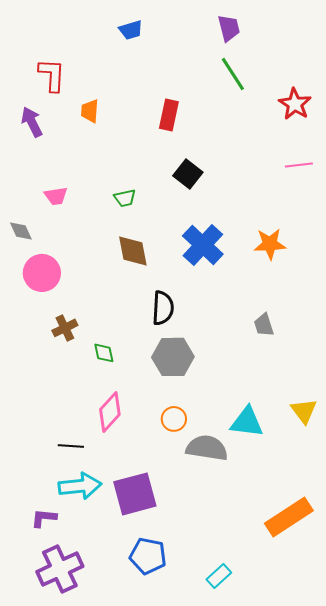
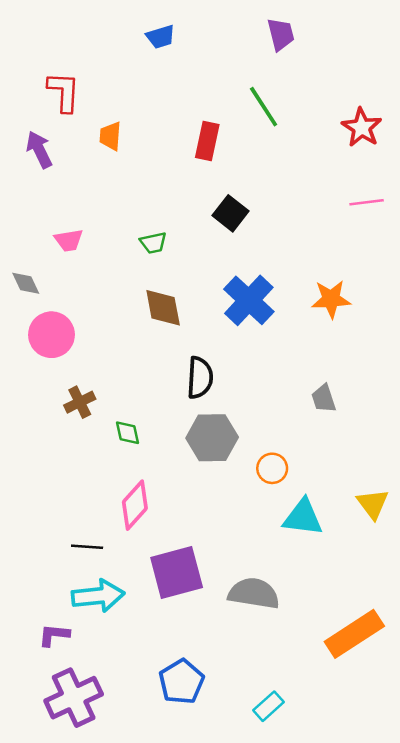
green line: (233, 74) -> (264, 107), moved
orange circle: (174, 419) -> (272, 468), moved
gray semicircle: (207, 448) -> (254, 593), moved
purple square: (135, 494) -> (177, 573), moved
blue pentagon: (148, 556) -> (181, 682), turned 30

